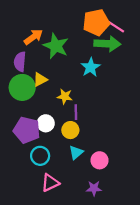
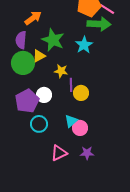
green star: (56, 46) -> (53, 40), moved
purple pentagon: (27, 130) -> (27, 101), turned 30
yellow circle: (70, 130) -> (81, 93), moved
pink circle: (100, 160) -> (80, 128), moved
pink triangle: (50, 183) -> (59, 153), moved

